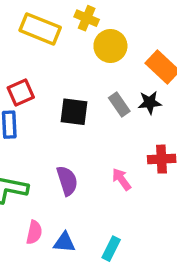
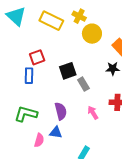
gray rectangle: (119, 105) -> (83, 84), moved
black square: (74, 112) -> (68, 71), turned -30
blue triangle: (64, 242) -> (56, 132), moved

